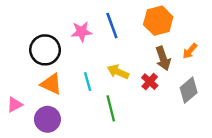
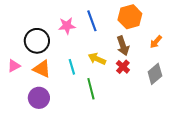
brown arrow: (163, 58) -> (123, 46), moved
pink triangle: (15, 105) -> (14, 66), moved

